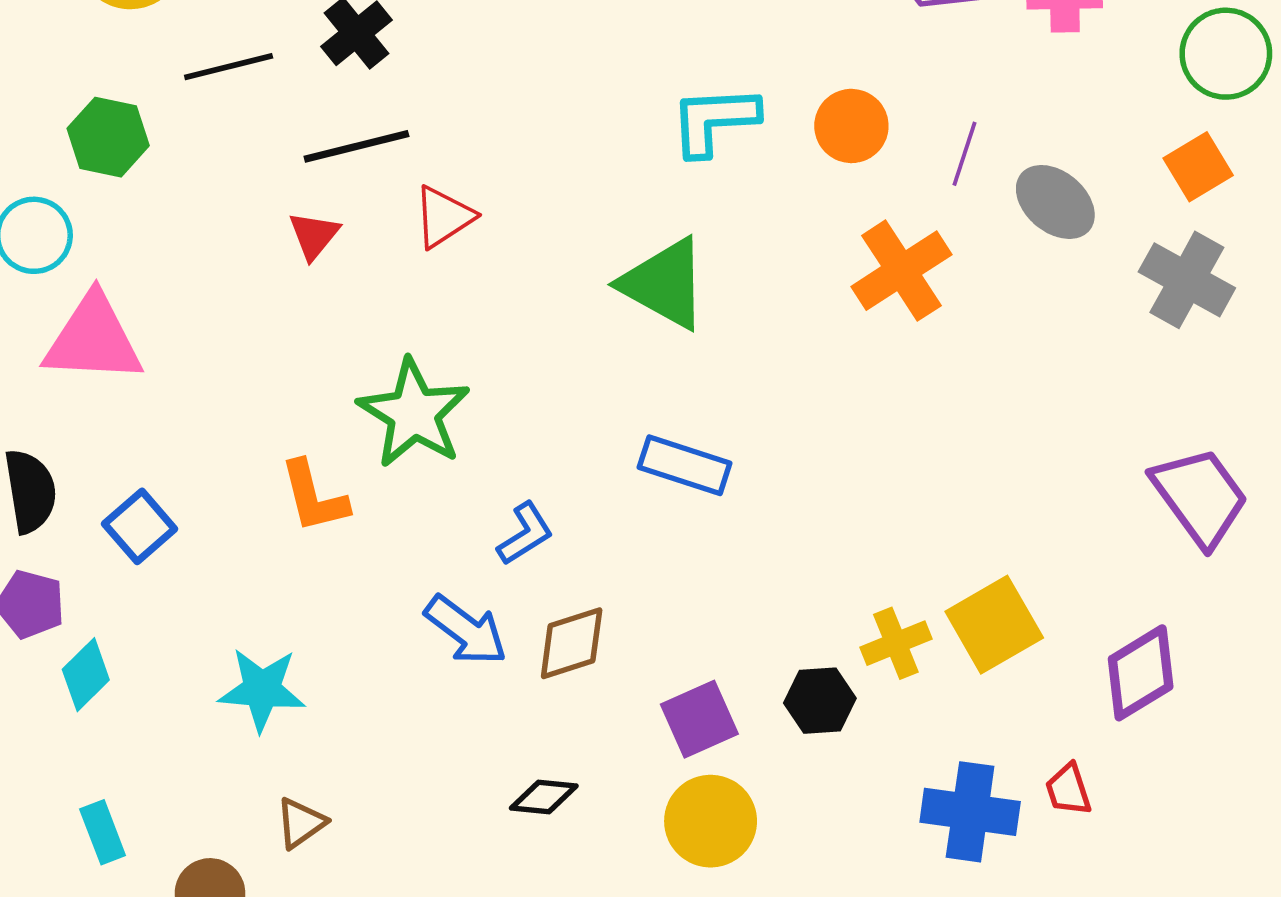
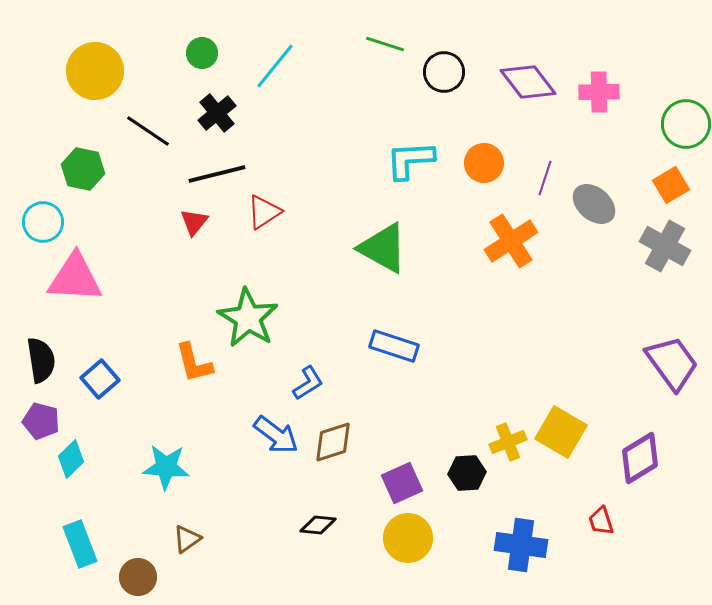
black line: (229, 67) -> (148, 131), turned 48
yellow square: (994, 625) -> (561, 432), turned -30
blue cross: (970, 812) -> (521, 545), moved
cyan rectangle: (103, 832) -> (80, 544), size x1.4

